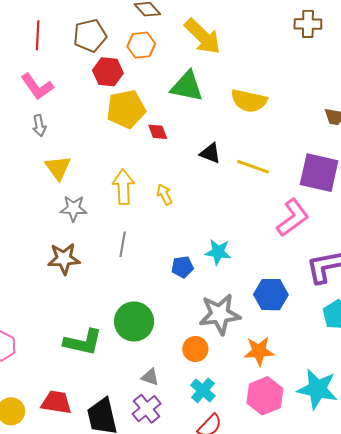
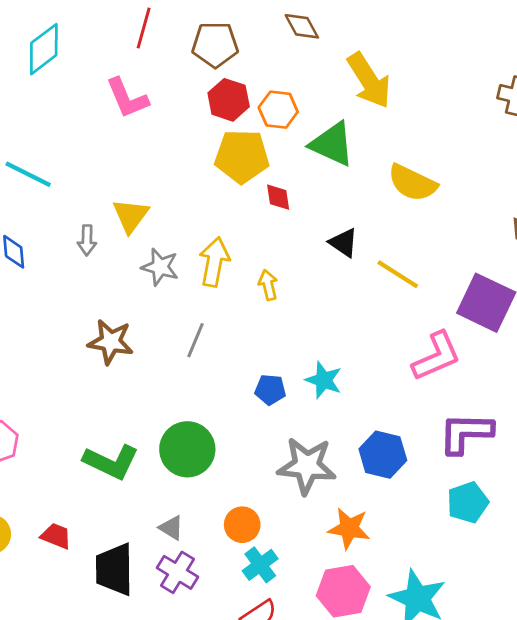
orange hexagon: (141, 45) -> (278, 110), moved
gray arrow: (39, 126) -> (87, 240), moved
gray star: (73, 208) -> (160, 267), moved
orange circle: (195, 349) -> (242, 525), moved
gray triangle: (150, 377) -> (171, 528), moved
red trapezoid: (56, 402) -> (56, 536), size x0.7
purple cross: (147, 409) -> (178, 572), turned -32

